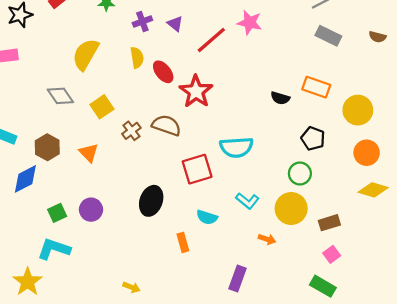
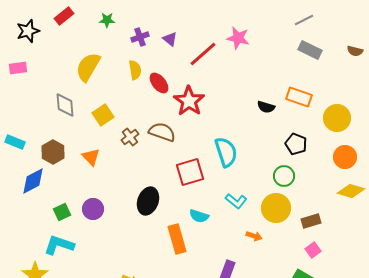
gray diamond: (60, 96) -> (65, 105), turned 30
cyan semicircle: (236, 147) -> (226, 152), turned -104
orange rectangle: (183, 242) -> (177, 239), size x1.6

